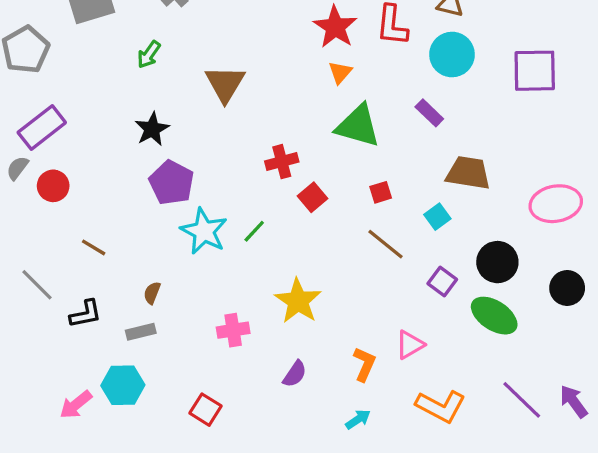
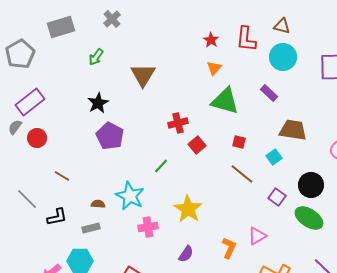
red star: (335, 27) -> (211, 40), size x0.6
red square: (381, 192) -> (239, 142), turned 32
cyan star: (204, 231) -> (130, 196), moved
brown semicircle: (152, 293) -> (98, 204), turned 72

